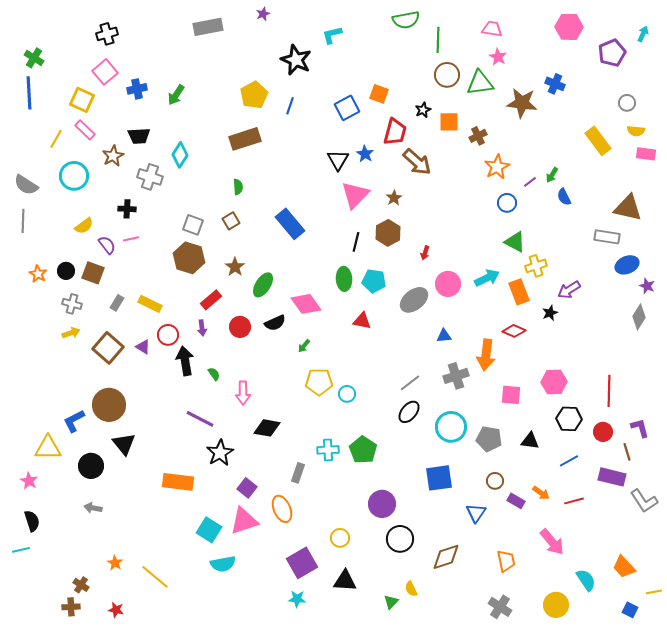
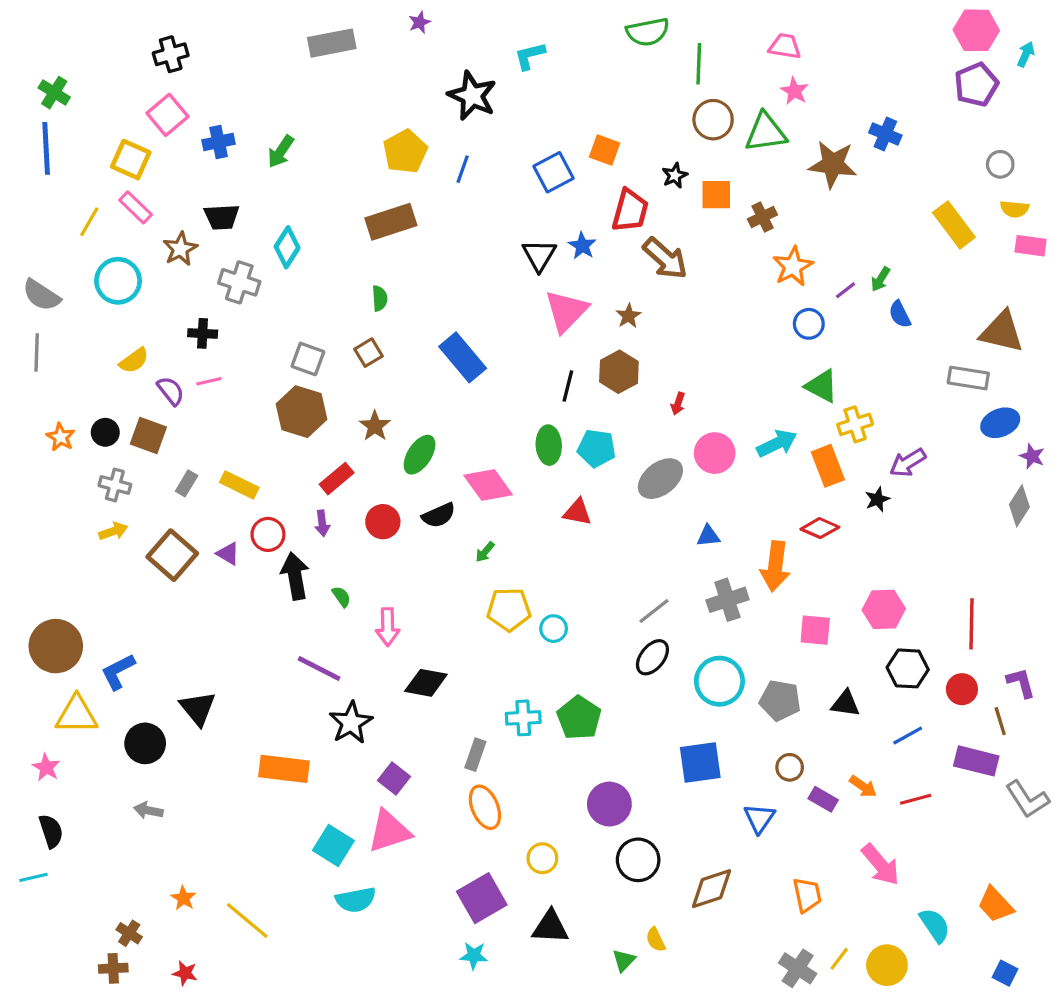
pink hexagon: (569, 27) -> (976, 30), moved
brown circle: (109, 405) -> (56, 646), moved
orange ellipse: (282, 509) -> (485, 807), moved
yellow line: (654, 592) -> (839, 959), moved, turned -42

